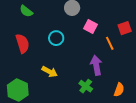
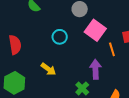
pink square: (90, 27) -> (95, 30), size x1.5
red semicircle: (22, 44) -> (15, 45), moved

